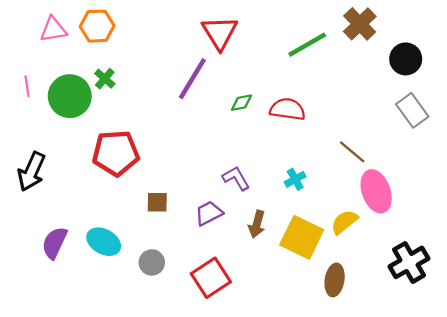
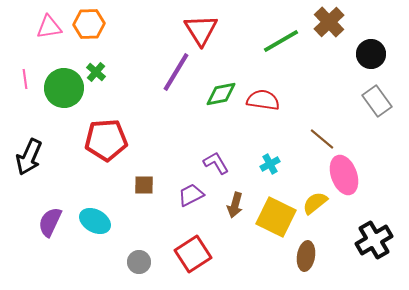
green diamond: (242, 103) -> (221, 94), size x1.5
gray circle: (152, 262) -> (139, 262), moved

